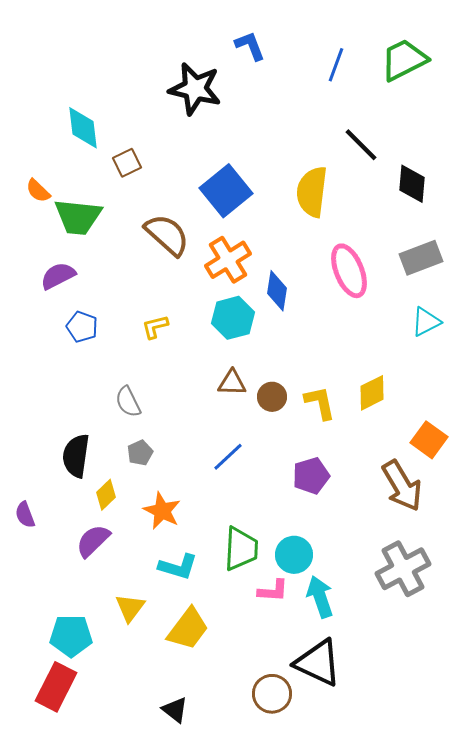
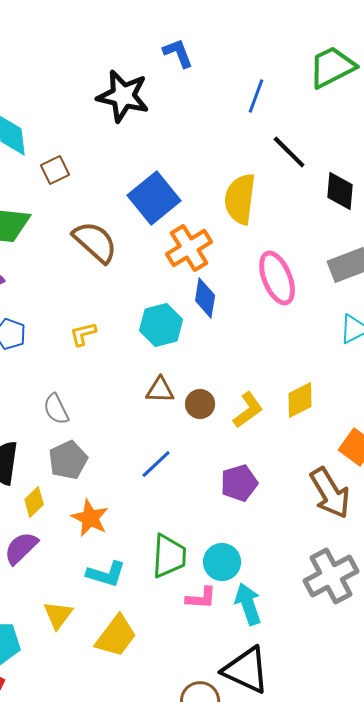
blue line: (336, 65) -> (256, 96), moved
orange cross: (228, 260) -> (189, 248), moved
yellow L-shape: (320, 403) -> (248, 410), turned 66
gray pentagon: (140, 453) -> (68, 460), size x1.5

